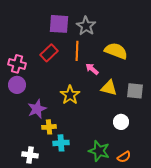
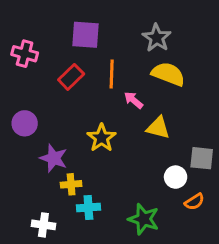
gray star: (86, 26) -> (157, 38), moved
pink cross: (17, 64) -> (25, 54), moved
gray square: (135, 91) -> (202, 158), moved
purple star: (37, 109) -> (54, 158), turned -30
orange semicircle: (124, 157) -> (194, 202), moved

